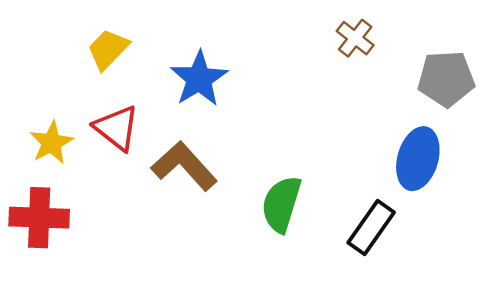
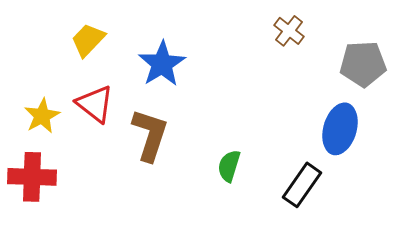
brown L-shape: (184, 166) -> (150, 135), turned 60
green semicircle: (281, 204) -> (229, 166), size x0.7

